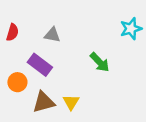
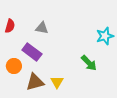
cyan star: (131, 29) -> (105, 36), moved
green arrow: (100, 62) -> (89, 63), moved

